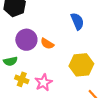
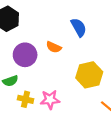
orange semicircle: (47, 44) -> (54, 47), moved
pink star: (44, 82) -> (50, 100), turned 30

